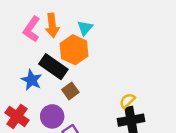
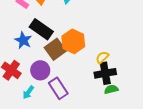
orange hexagon: (74, 50) -> (73, 41), moved
brown square: (70, 91) -> (55, 49), size x1.5

